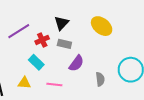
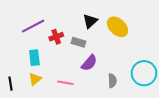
black triangle: (61, 23) -> (90, 21), moved
cyan rectangle: (36, 62) -> (34, 58), moved, turned 35
yellow triangle: (24, 83) -> (35, 79), turned -48

